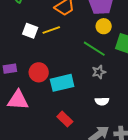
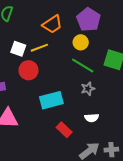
yellow circle: (104, 26) -> (81, 42), moved
red circle: (39, 72) -> (28, 70), moved
red rectangle: (65, 119) -> (64, 130), moved

